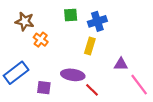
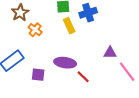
brown star: (25, 21) -> (20, 13), turned 30
yellow rectangle: (90, 46) -> (69, 26), moved, turned -42

